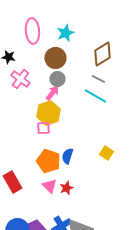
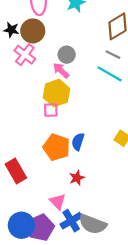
brown circle: (55, 58) -> (33, 31), moved
pink arrow: (52, 93) -> (61, 70), turned -84
pink triangle: (49, 186) -> (58, 201), moved

